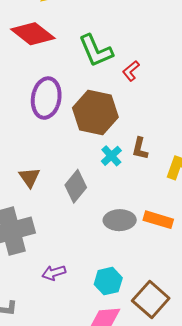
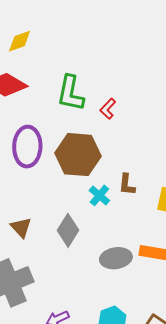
green L-shape: (96, 51) -> (70, 93), turned 42

